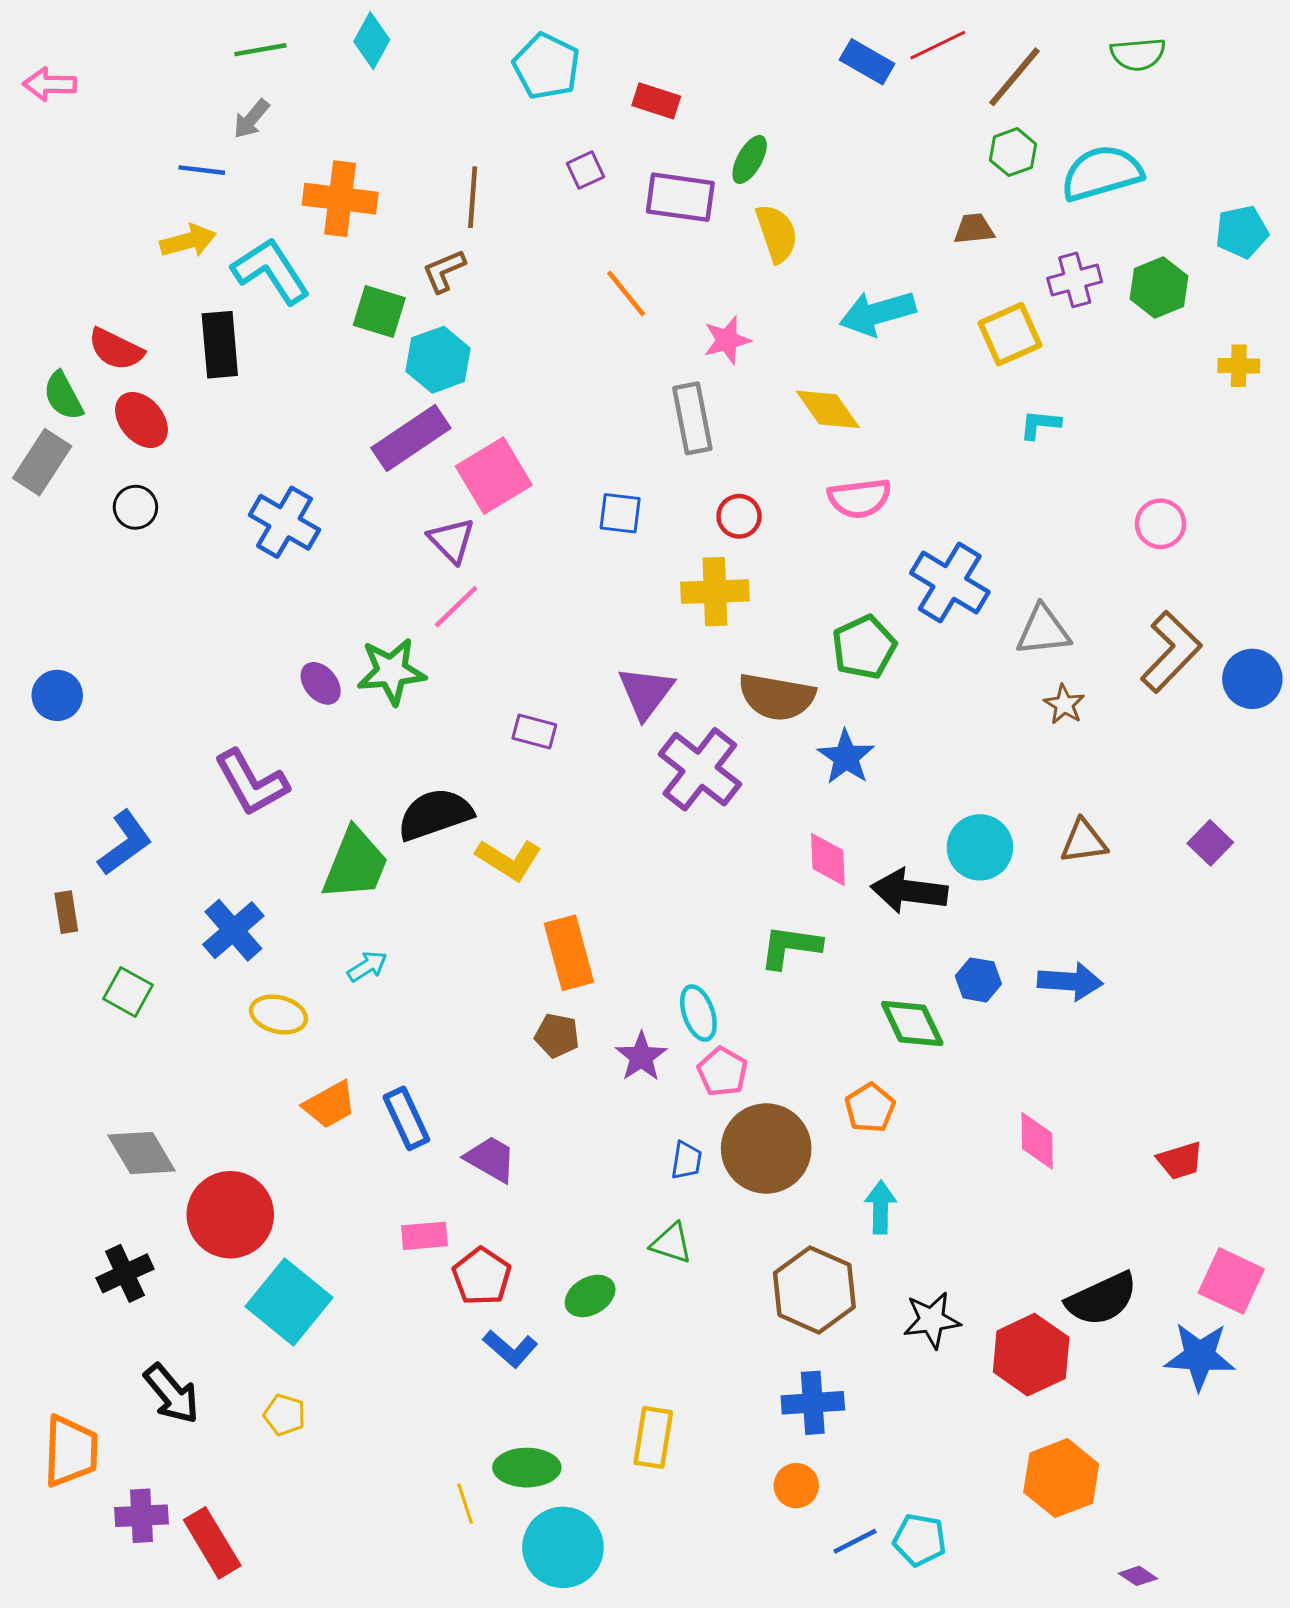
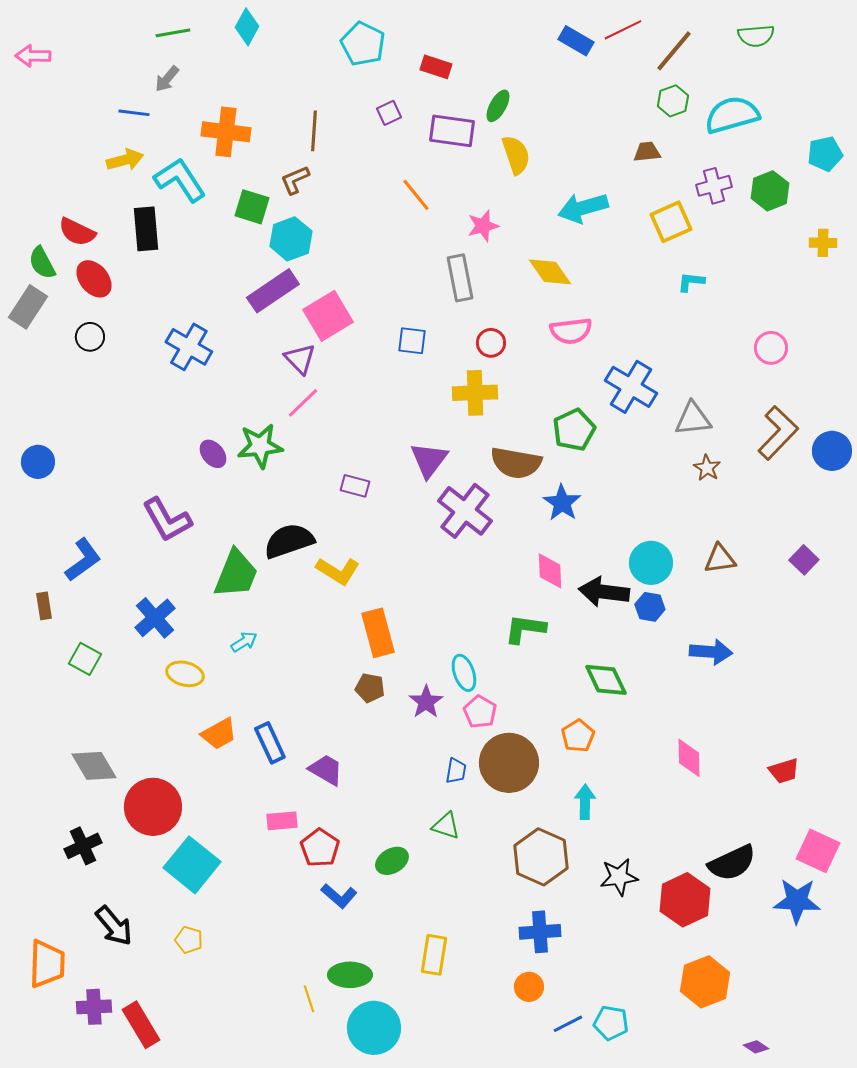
blue hexagon: (978, 980) -> (650, 607), moved

